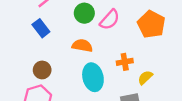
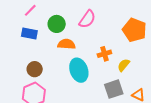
green circle: (84, 13) -> (57, 24), moved
orange pentagon: (151, 24) -> (134, 30), moved
blue rectangle: (41, 28) -> (29, 33), turned -35

